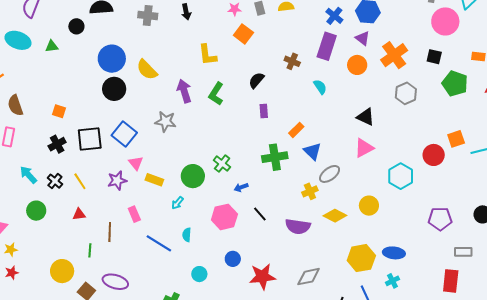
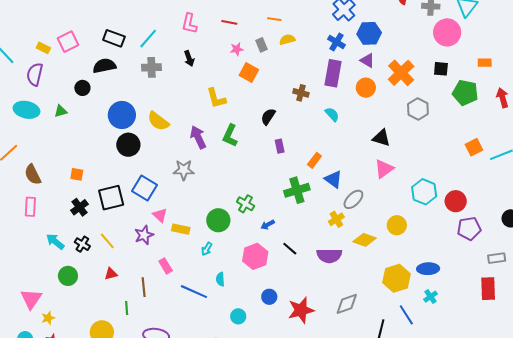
red circle: (434, 155) -> (456, 201), moved

